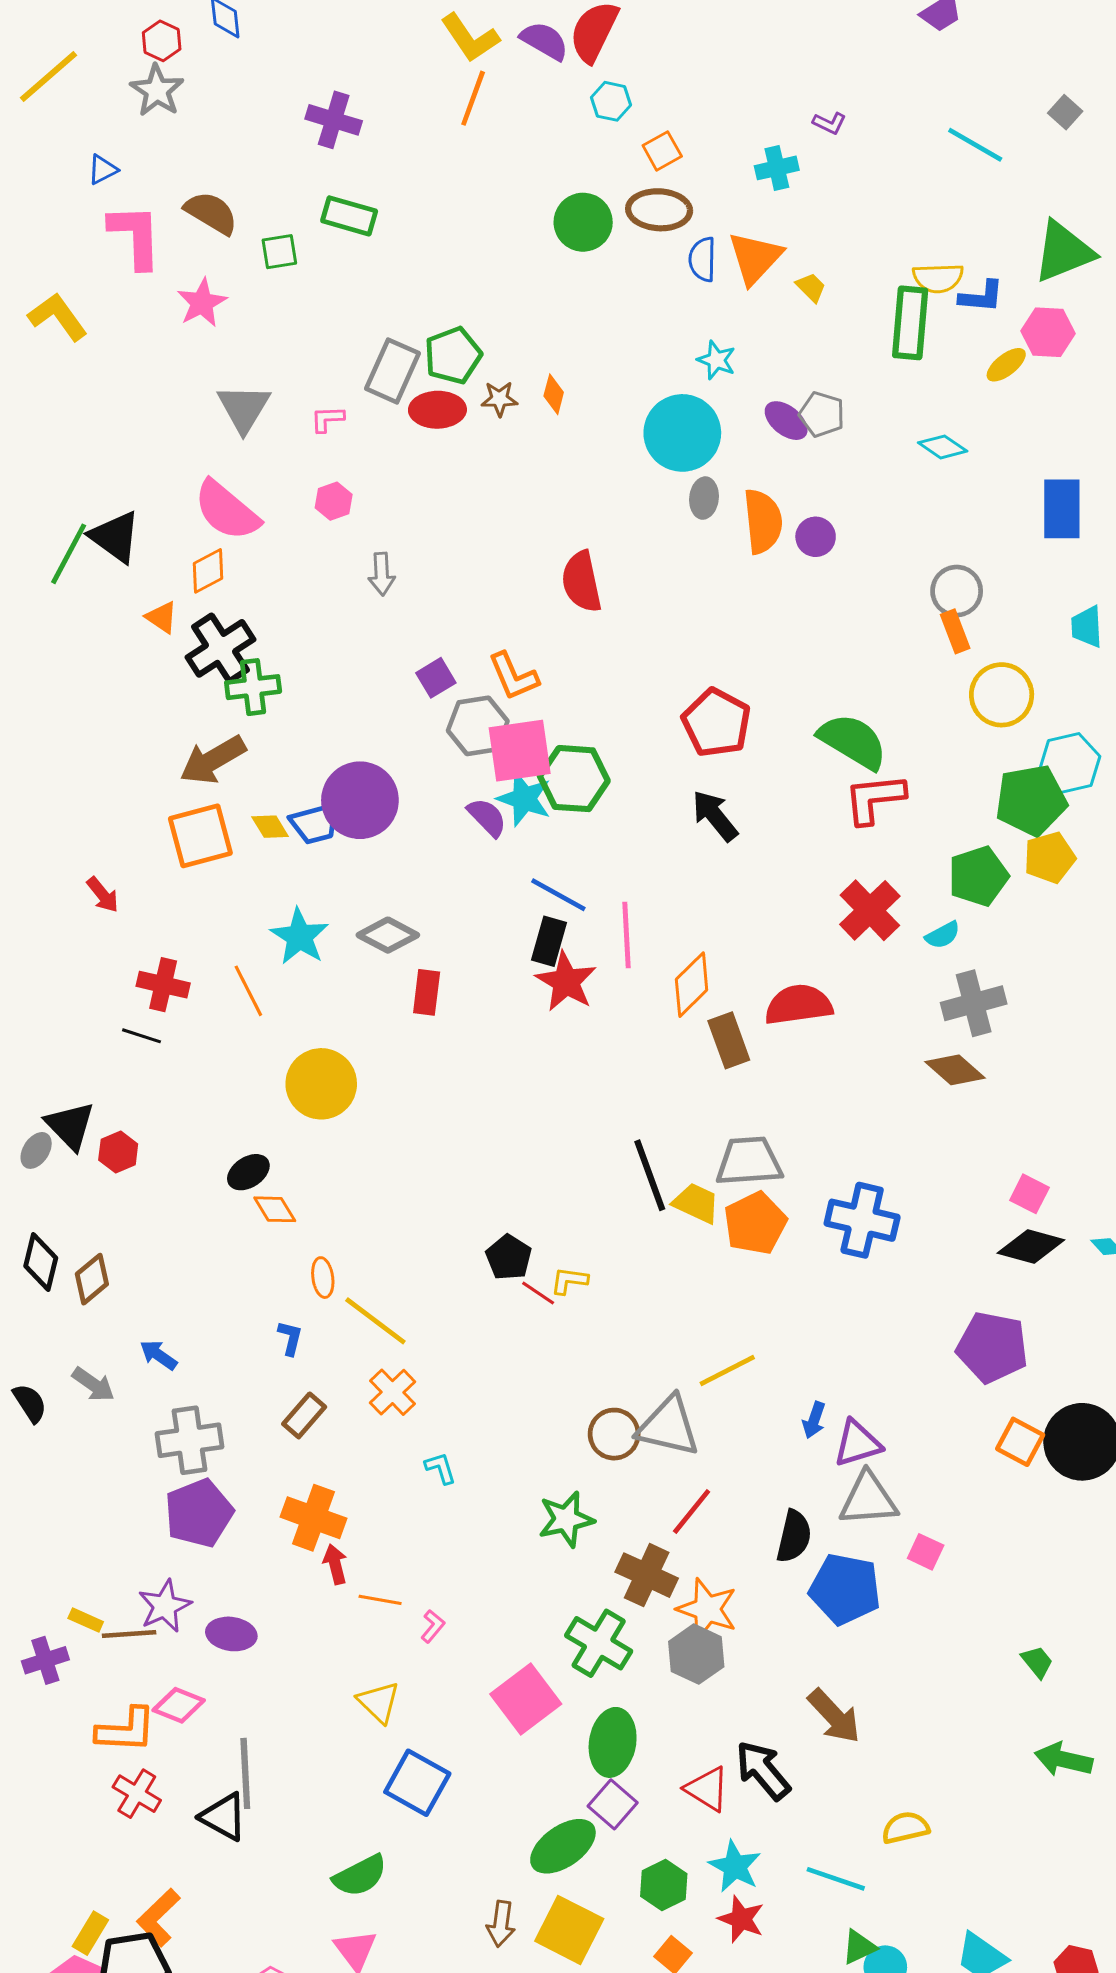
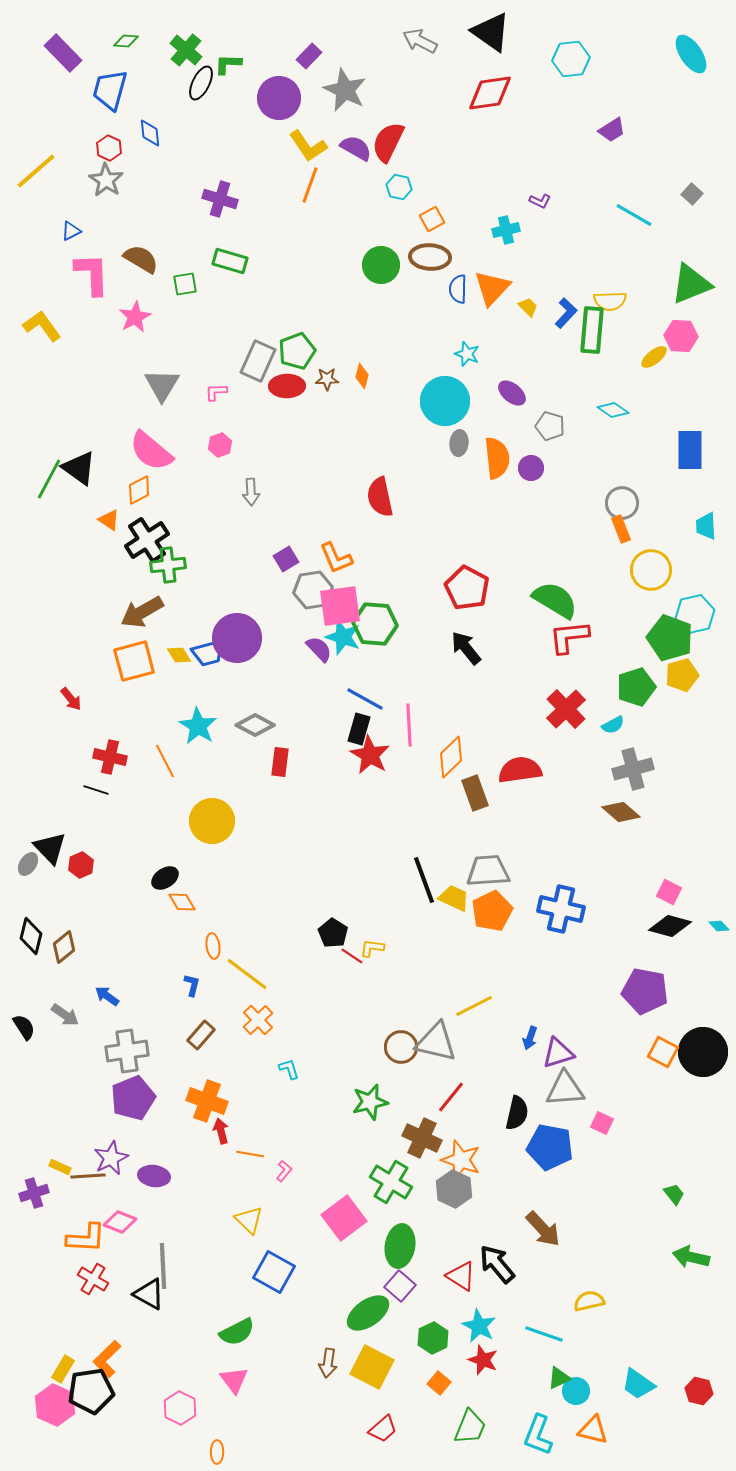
blue L-shape: (981, 297) -> (566, 313), moved, turned -52
gray pentagon: (822, 414) -> (550, 426), moved
green pentagon: (1031, 800) -> (670, 638), turned 30

